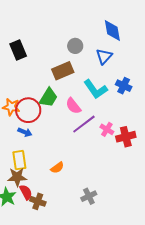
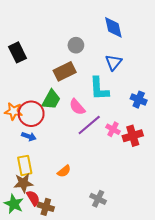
blue triangle: (104, 56) -> (114, 62), moved
blue cross: (124, 86) -> (139, 100), moved
cyan L-shape: (96, 89) -> (99, 89), turned 35
gray cross: (89, 196) -> (98, 199), turned -35

